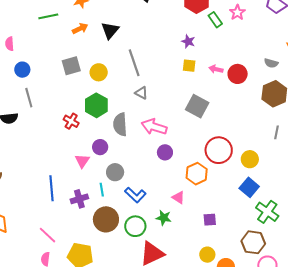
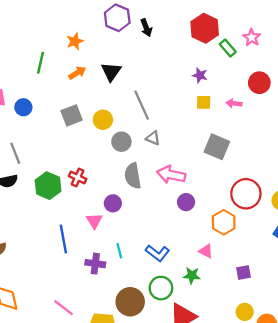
green line: (48, 16) -> (40, 63), turned -60
blue circle: (22, 70) -> (23, 107), moved
red circle: (238, 74) -> (259, 83), moved
gray line: (29, 98) -> (15, 153), moved
green hexagon: (96, 105) -> (48, 186), moved
gray circle: (115, 172) -> (121, 142), moved
blue line: (51, 188) -> (63, 239), moved
purple cross: (79, 199) -> (95, 264), turned 30
brown circle: (106, 219) -> (130, 302), moved

